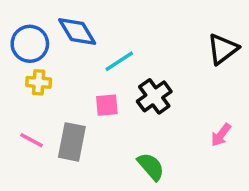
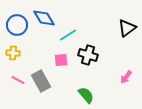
yellow cross: (39, 82) -> (13, 53), moved
black cross: (154, 96) -> (88, 55), turned -36
gray rectangle: (72, 142) -> (41, 81), turned -40

